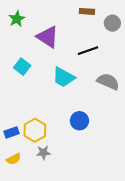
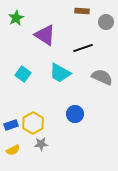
cyan square: (22, 67) -> (23, 74), moved

